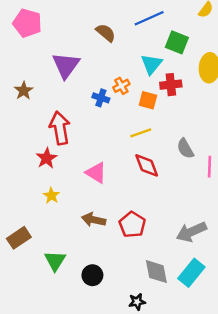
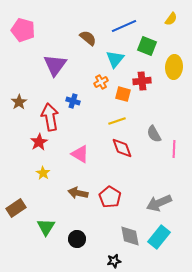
cyan triangle: (152, 64) -> (115, 59), moved
brown star: (24, 91) -> (19, 102), moved
blue cross: (101, 98) -> (73, 101), moved

